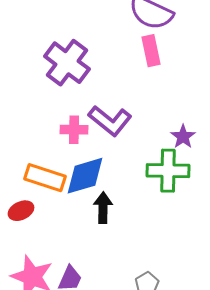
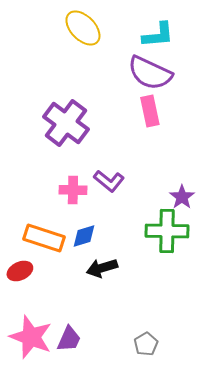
purple L-shape: (110, 121) -> (109, 181), size x0.7
blue diamond: (85, 176) -> (84, 236), size x0.6
black arrow: (103, 208) -> (102, 268), turned -108

